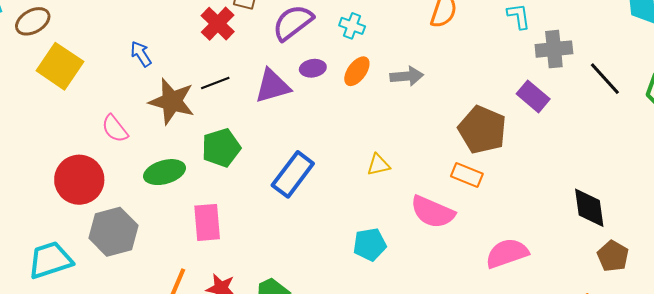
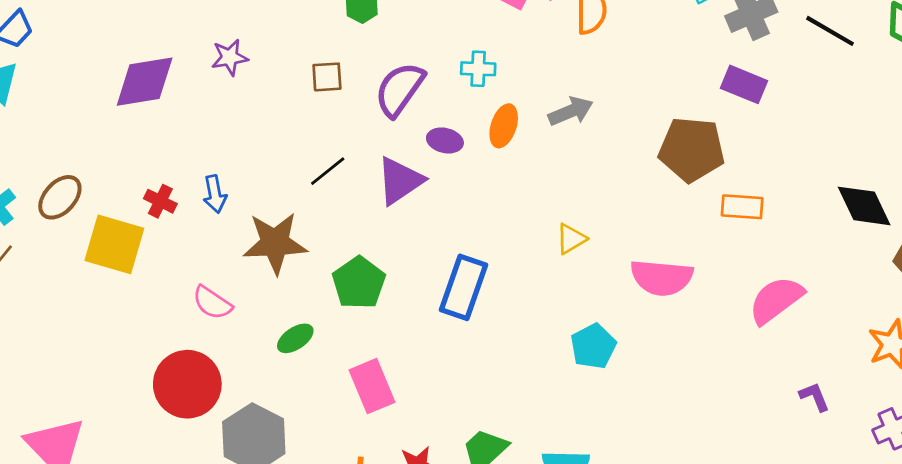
red cross: (218, 24) -> (160, 201), moved, size x0.7
blue arrow: (141, 54) -> (215, 194), turned -140
purple ellipse: (313, 68) -> (445, 140), turned 40
black line: (215, 83) -> (328, 171), moved
green ellipse: (165, 172) -> (295, 338), size x0.7
orange rectangle: (467, 175) -> (742, 207), moved

